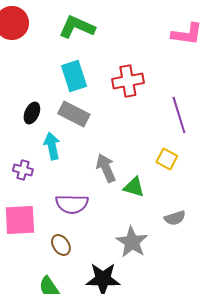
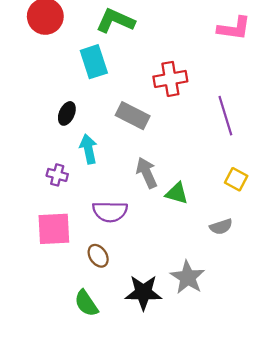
cyan rectangle: (74, 76) -> (94, 62), moved
gray rectangle: (74, 114) -> (133, 116), moved
yellow square: (167, 159) -> (236, 179), moved
gray star: (132, 242) -> (188, 277), moved

